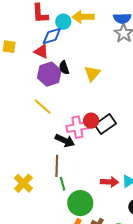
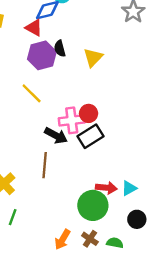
black rectangle: (105, 124) -> (91, 136), moved
green line: (63, 184) -> (13, 217), moved, turned 32
green circle: (80, 203) -> (93, 205), moved

